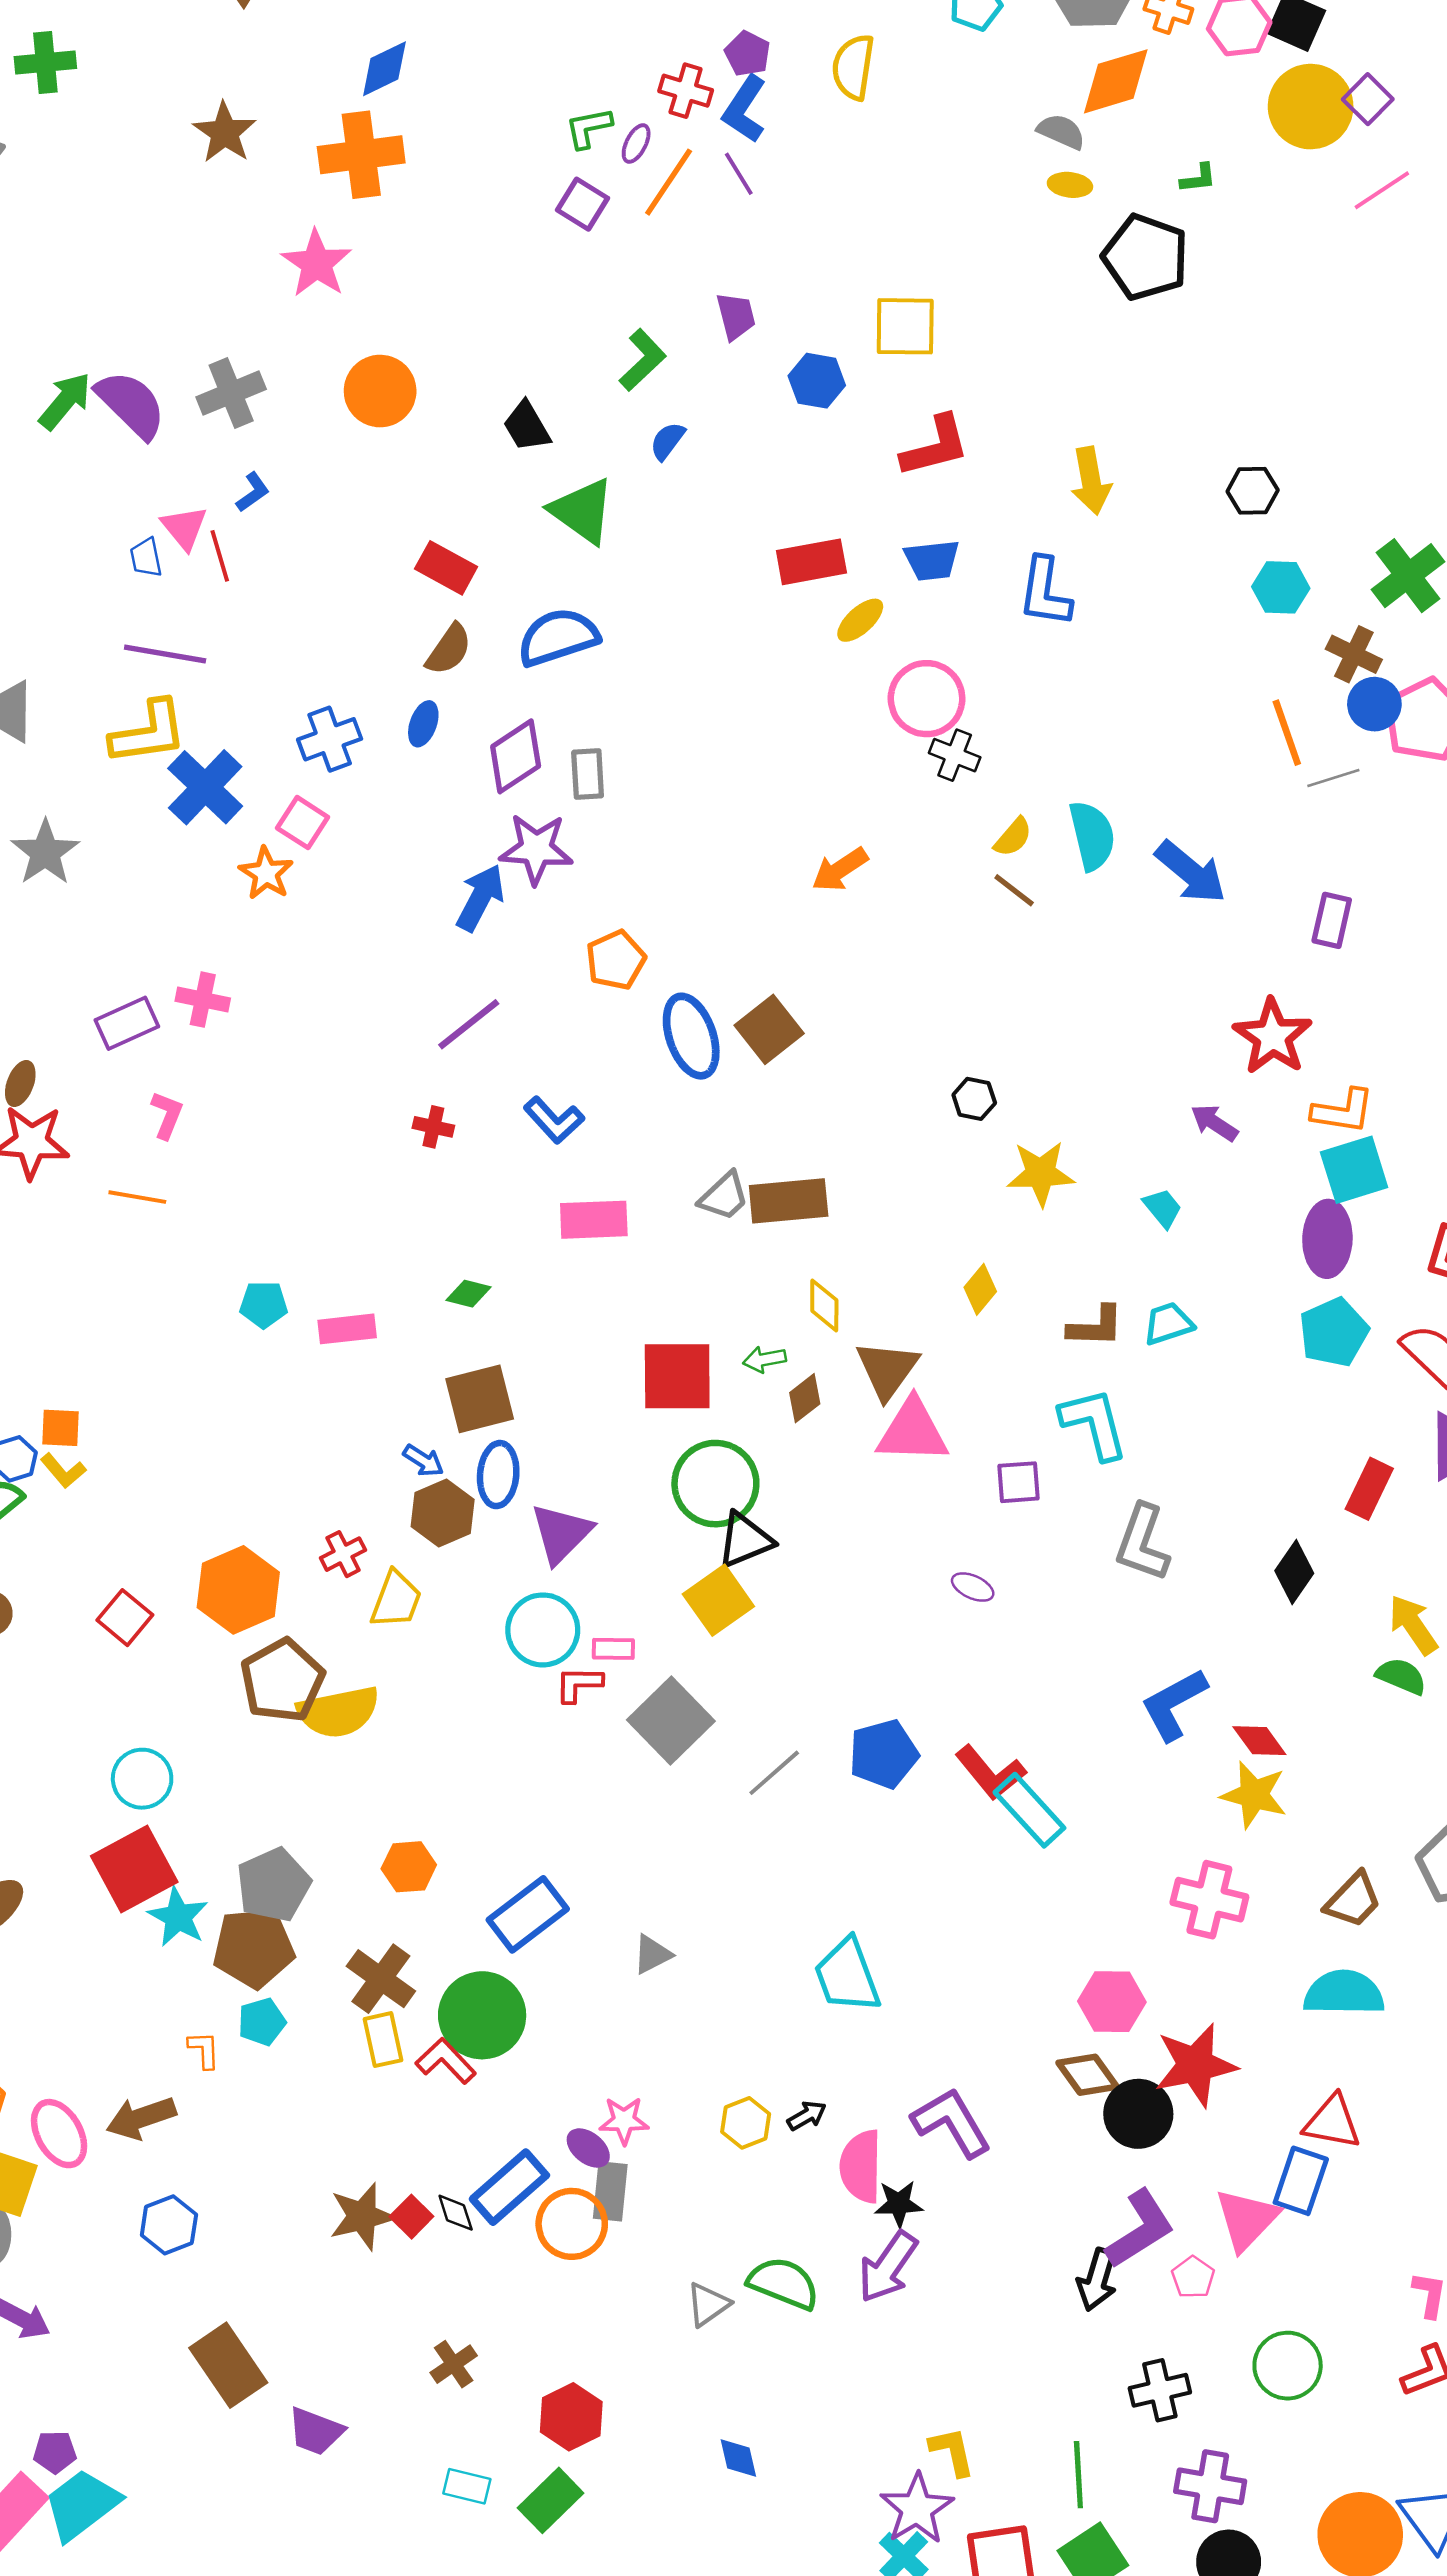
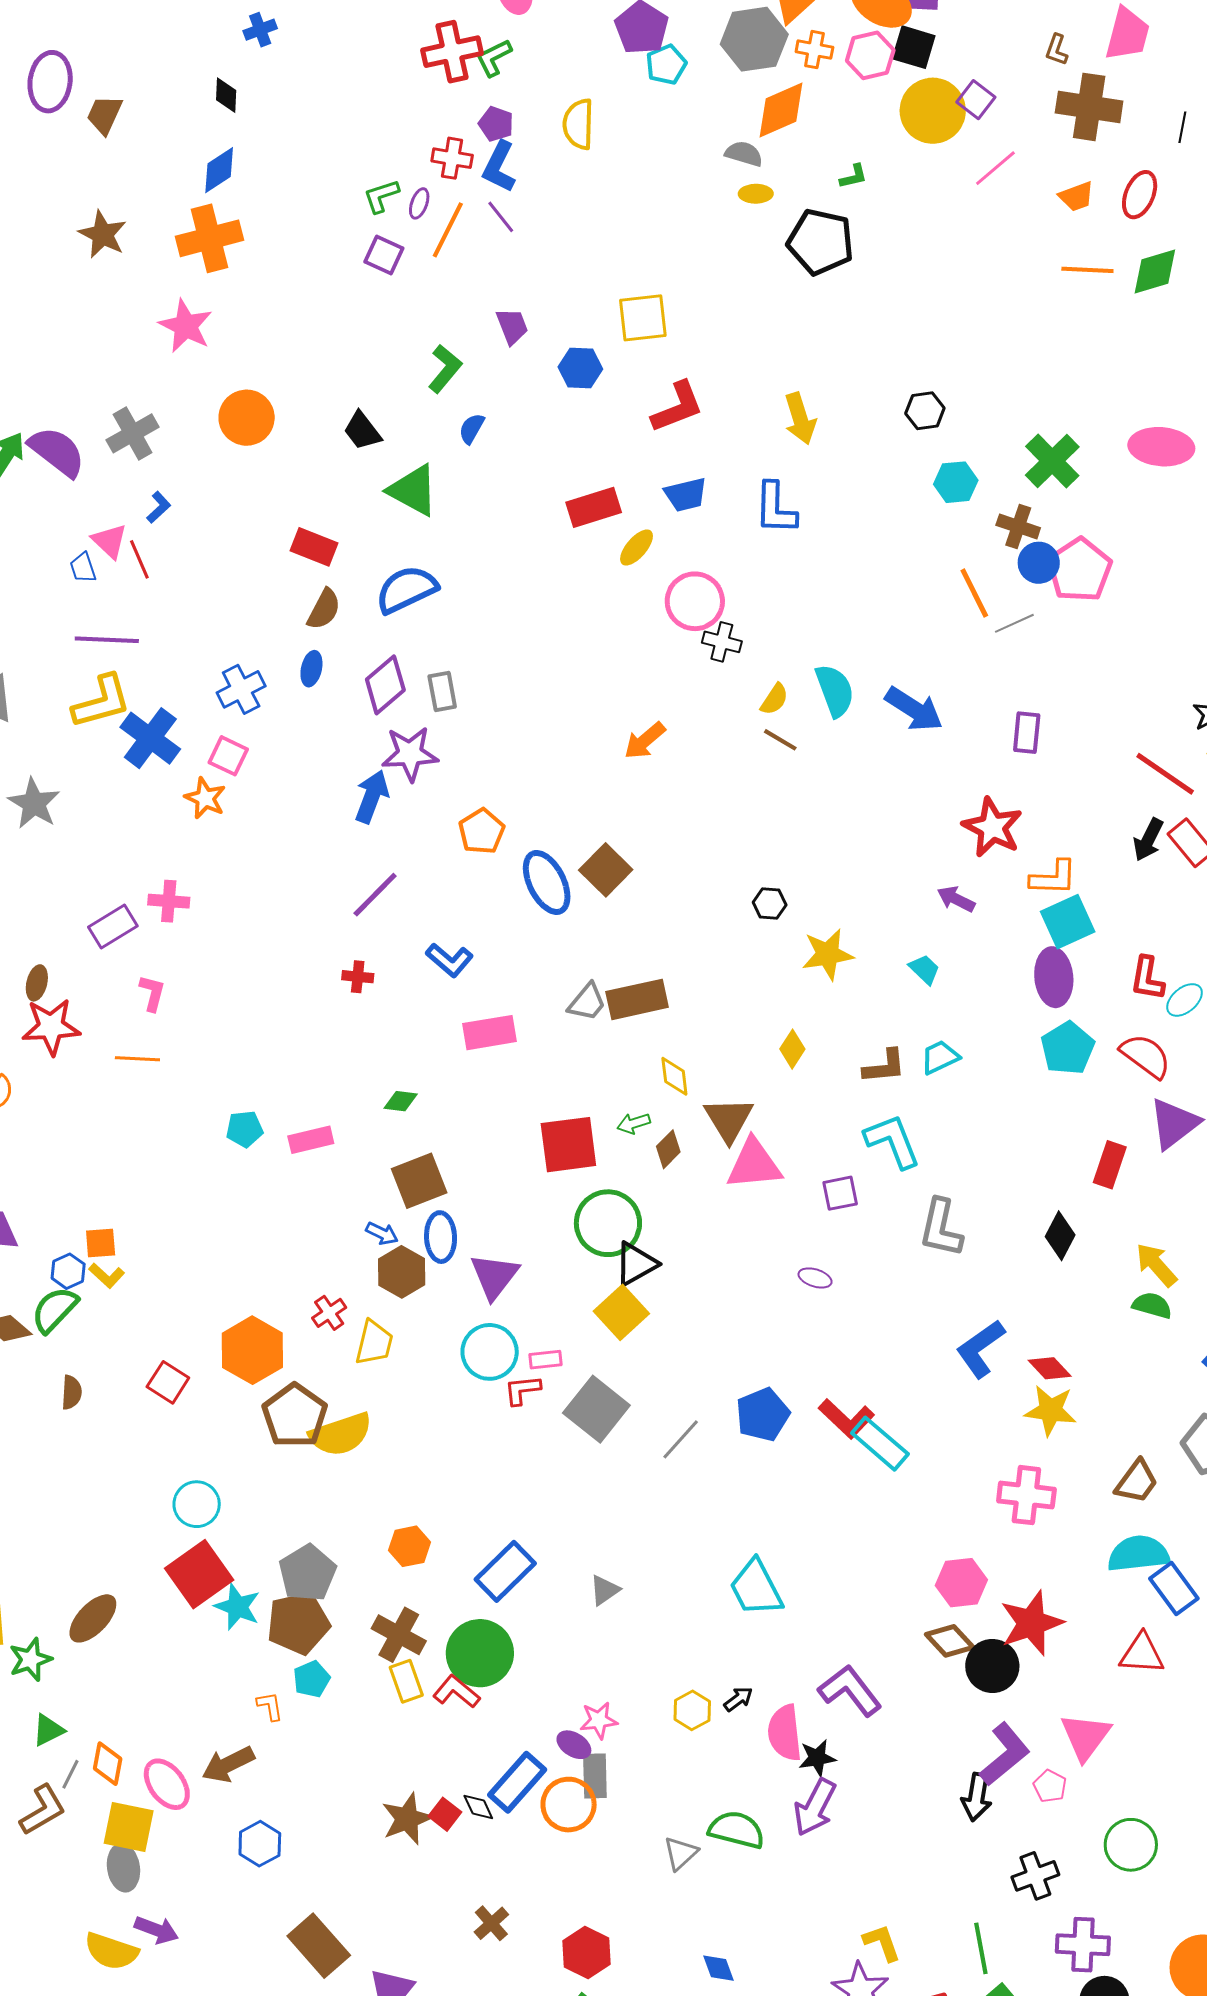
blue rectangle: (1301, 2181) -> (1174, 1589), moved, turned -48

